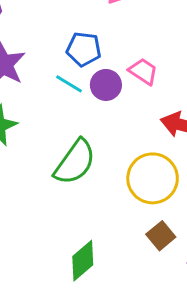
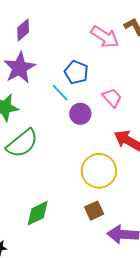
purple circle: (106, 85) -> (80, 114), moved
green semicircle: (75, 162) -> (22, 143), moved

